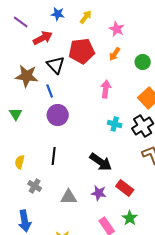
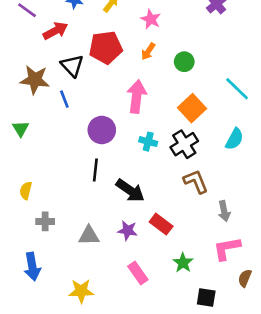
pink arrow: (106, 89) -> (137, 96), size x1.4
purple circle: (58, 115) -> (102, 130), moved
black line: (54, 156) -> (95, 170), moved
gray cross: (35, 186) -> (45, 221), turned -32
green star: (130, 218) -> (183, 263), moved

